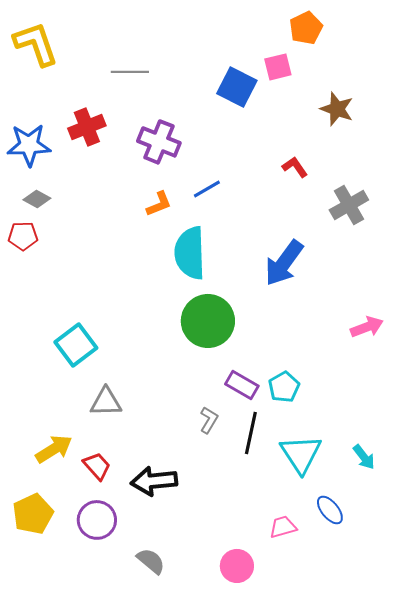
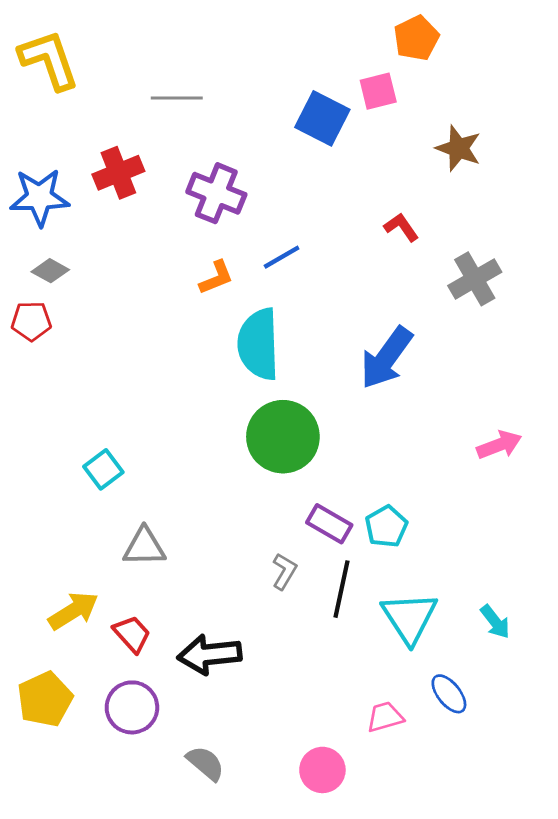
cyan square: (76, 345) -> (103, 469), size x0.7

